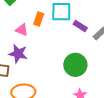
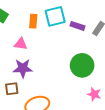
orange rectangle: (39, 19) -> (33, 21), moved

